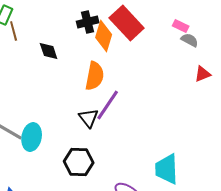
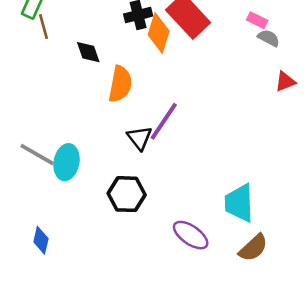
orange semicircle: (95, 76) -> (120, 84), moved

